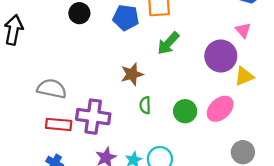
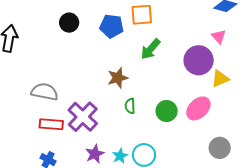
purple cross: (93, 117) -> (83, 117), turned 36

